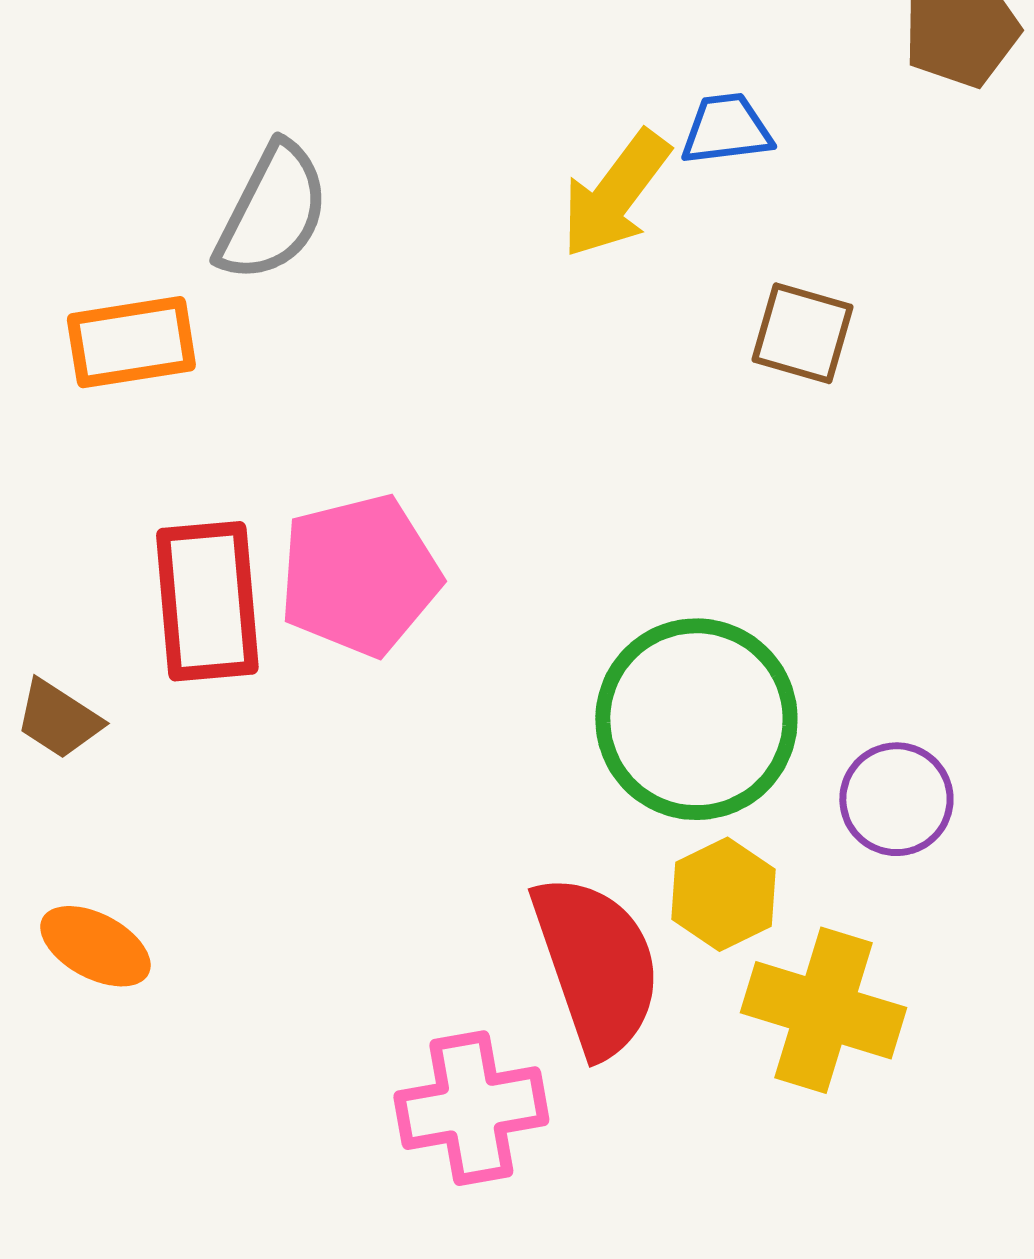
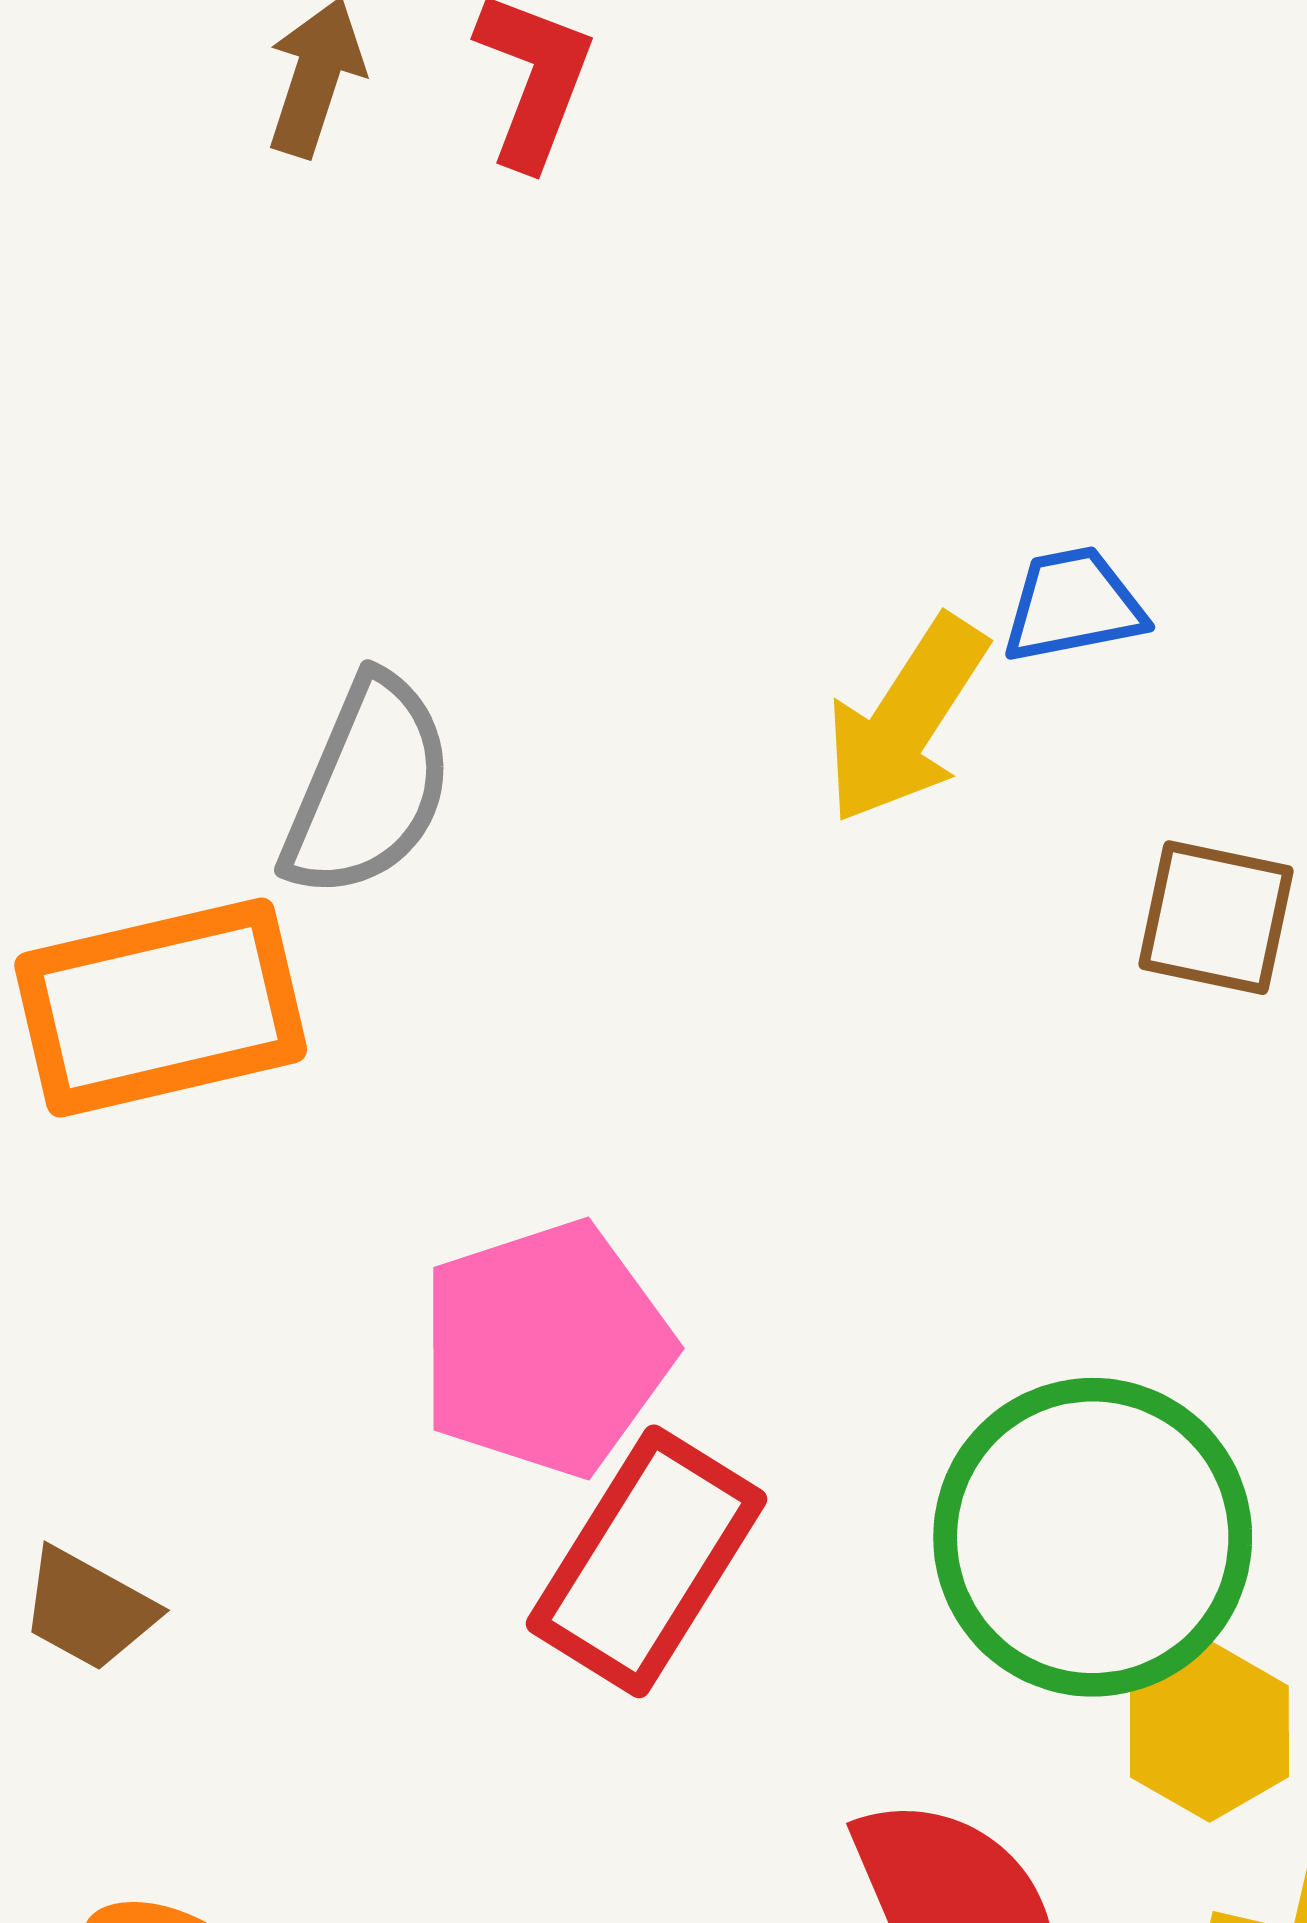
orange rectangle: (131, 342) -> (161, 1008), size x1.4
red rectangle: (207, 601) -> (647, 1561), moved, turned 41
yellow hexagon: (723, 894) -> (1209, 1731), moved

